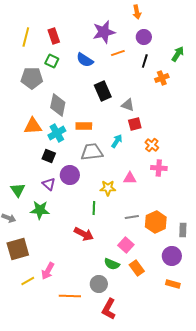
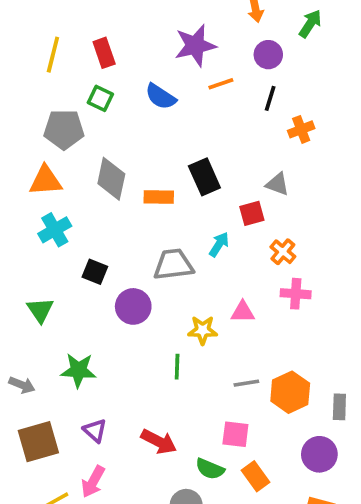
green arrow: (178, 54) -> (310, 24), moved
black rectangle: (103, 91) -> (204, 177), moved
gray triangle: (128, 105) -> (277, 184), moved
orange triangle: (33, 126) -> (46, 181), moved
orange rectangle: (84, 126) -> (159, 197), moved
cyan cross: (57, 133) -> (55, 230), moved
purple triangle: (49, 184) -> (95, 431), moved
green triangle: (18, 190) -> (40, 310), moved
red arrow: (84, 234) -> (159, 442), moved
pink square: (126, 245) -> (235, 434), turned -35

